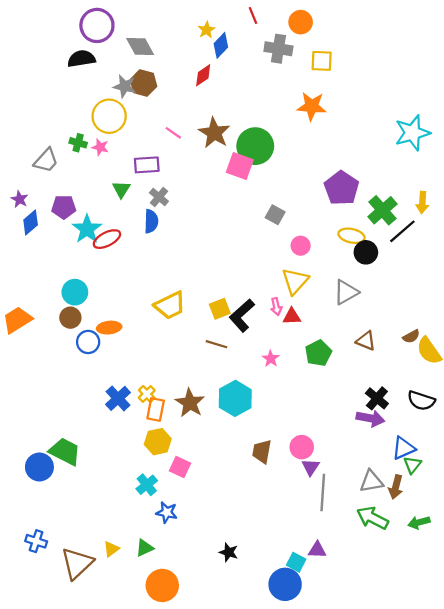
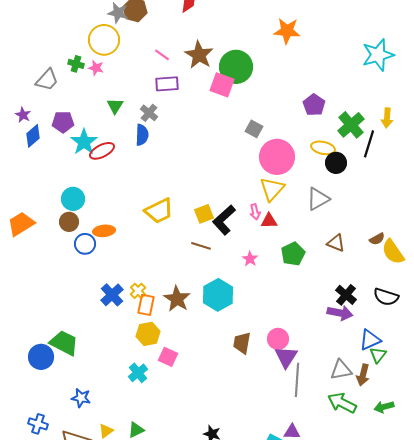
purple rectangle: (147, 165) -> (167, 84), moved
purple pentagon: (342, 188) -> (314, 105), size x0.7
black line: (402, 231) -> (369, 144), turned -32
pink circle: (301, 246) -> (277, 157), size x2.0
purple triangle: (311, 467) -> (286, 357), size x1.4
blue star: (167, 512) -> (81, 398), moved

